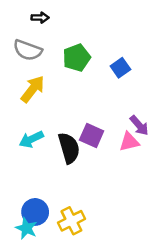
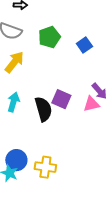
cyan arrow: (31, 139) -> (13, 102), turned 132
yellow cross: (71, 221) -> (45, 167), turned 35

